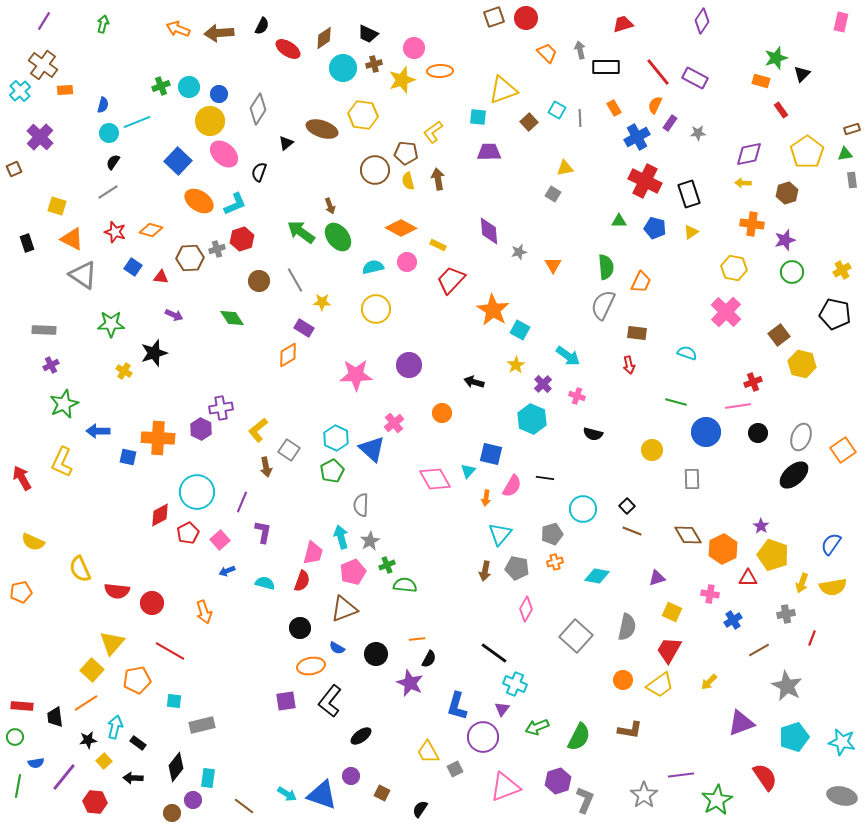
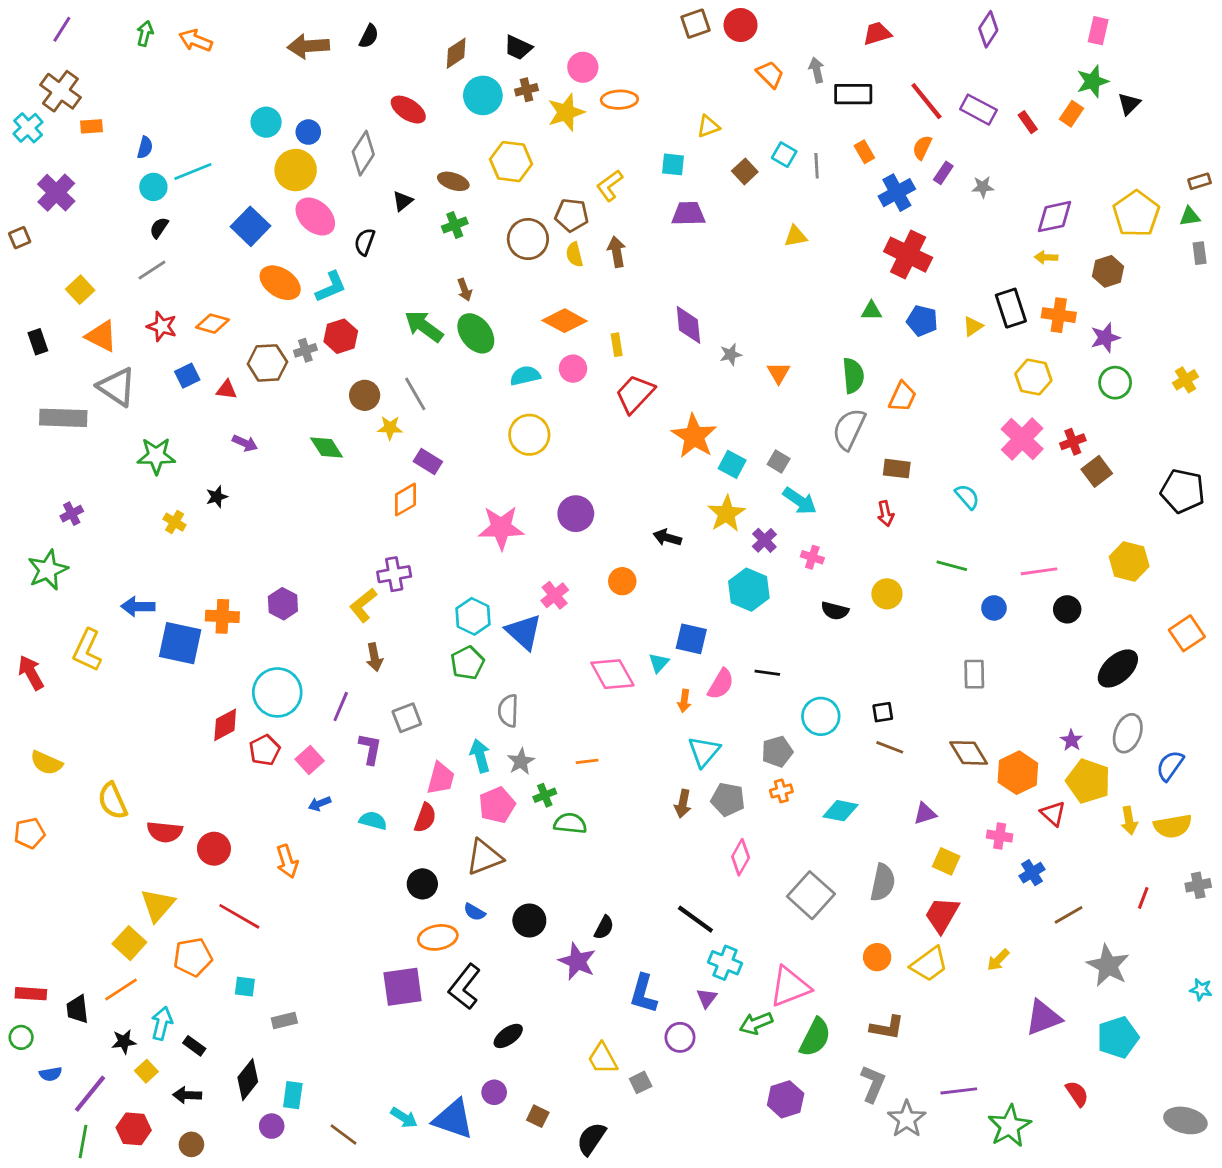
pink rectangle: (841, 22) -> (1098, 31), moved
orange arrow: (178, 29) -> (196, 41), moved
red ellipse: (288, 49) -> (408, 110), moved
orange rectangle: (761, 81) -> (1071, 114), turned -72
green cross: (161, 86) -> (455, 225), moved
yellow triangle: (503, 90) -> (708, 126), size x0.6
red rectangle: (781, 110) -> (1028, 122), moved
brown ellipse: (322, 129) -> (453, 181), size x0.7
gray square: (553, 194) -> (779, 462), moved
black rectangle: (689, 194) -> (1011, 308), moved
yellow square: (57, 206) -> (80, 290), turned 30
yellow rectangle: (438, 245) -> (617, 345), turned 56
blue square: (133, 267) -> (187, 376), turned 30
yellow star: (322, 302) -> (390, 428), moved
black pentagon: (835, 314) -> (1183, 491), moved
gray rectangle: (44, 330) -> (63, 418), moved, size x1.4
black star: (154, 353) -> (217, 497), size x0.6
cyan semicircle: (687, 353) -> (967, 497), turned 30
yellow hexagon: (802, 364) -> (1129, 561), moved
yellow star: (516, 365) -> (726, 514), size x1.5
red cross: (753, 382) -> (1073, 442), moved
green star: (64, 404) -> (48, 570), moved
purple cross: (221, 408) -> (394, 574), moved
blue circle: (706, 432) -> (994, 608), size x0.6
gray ellipse: (801, 437) -> (1128, 733), moved
orange cross: (158, 438) -> (222, 616), size x0.7
gray square: (289, 450) -> (407, 718), moved, turned 35
yellow circle: (652, 450) -> (887, 594), moved
blue square: (128, 457) -> (180, 643), size x1.8
black square: (627, 506) -> (883, 712), turned 35
red triangle: (748, 578) -> (1053, 814), turned 42
yellow arrow: (802, 583) -> (1129, 821), turned -30
gray cross: (786, 614) -> (1198, 885), moved
orange line: (417, 639) -> (587, 761), moved
purple square: (286, 701) -> (403, 987), size x1.4
gray rectangle: (202, 725) -> (284, 1020), size x0.7
purple circle: (483, 737) -> (680, 1037), size x0.7
cyan star: (842, 742) -> (1201, 990), moved, size x0.6
red semicircle: (765, 777) -> (1077, 1094), size x0.7
green line: (18, 786) -> (83, 1142), moved
pink triangle: (505, 787) -> (790, 987), moved
gray L-shape: (585, 800) -> (873, 1084), moved
black semicircle: (420, 809) -> (591, 1139), size x1.4
brown circle: (172, 813) -> (191, 1144), moved

